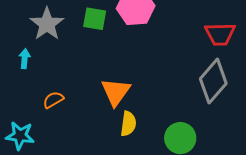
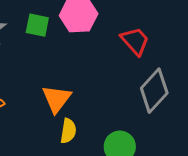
red trapezoid: (220, 34) -> (135, 41), moved, turned -132

